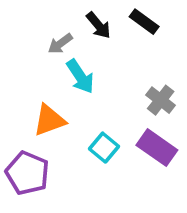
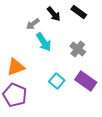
gray cross: (161, 100) -> (78, 49), moved
orange triangle: (49, 120) -> (16, 67), moved

